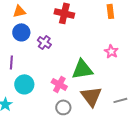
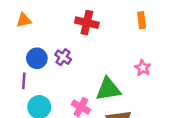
orange triangle: (19, 11) -> (24, 20), moved
blue circle: (21, 32) -> (37, 58), moved

